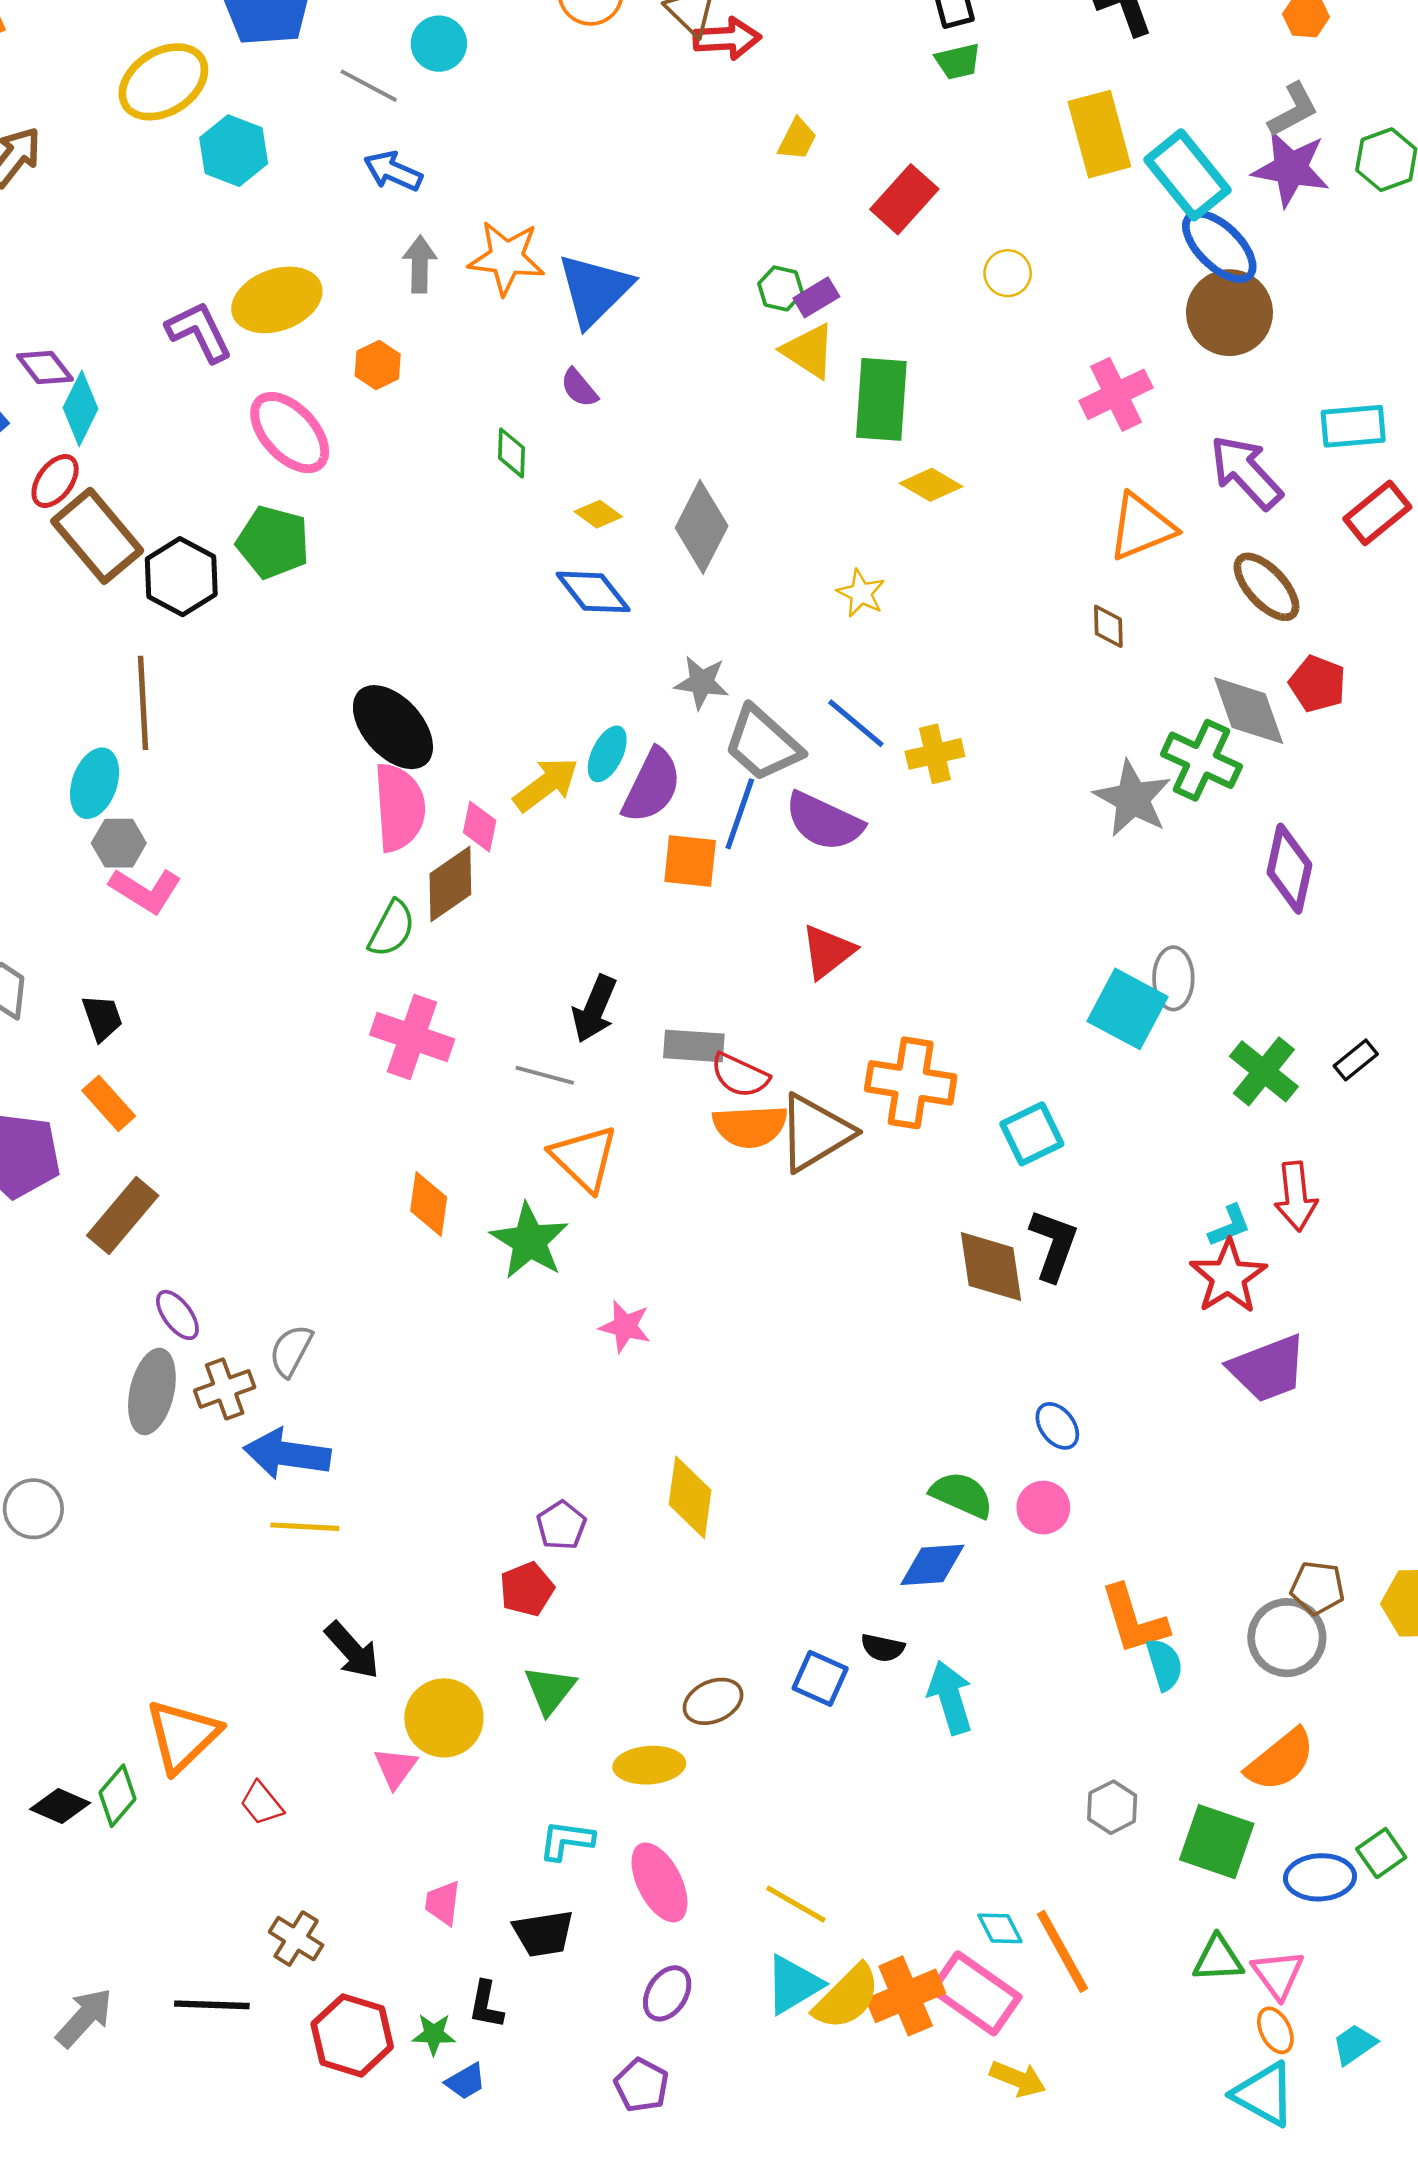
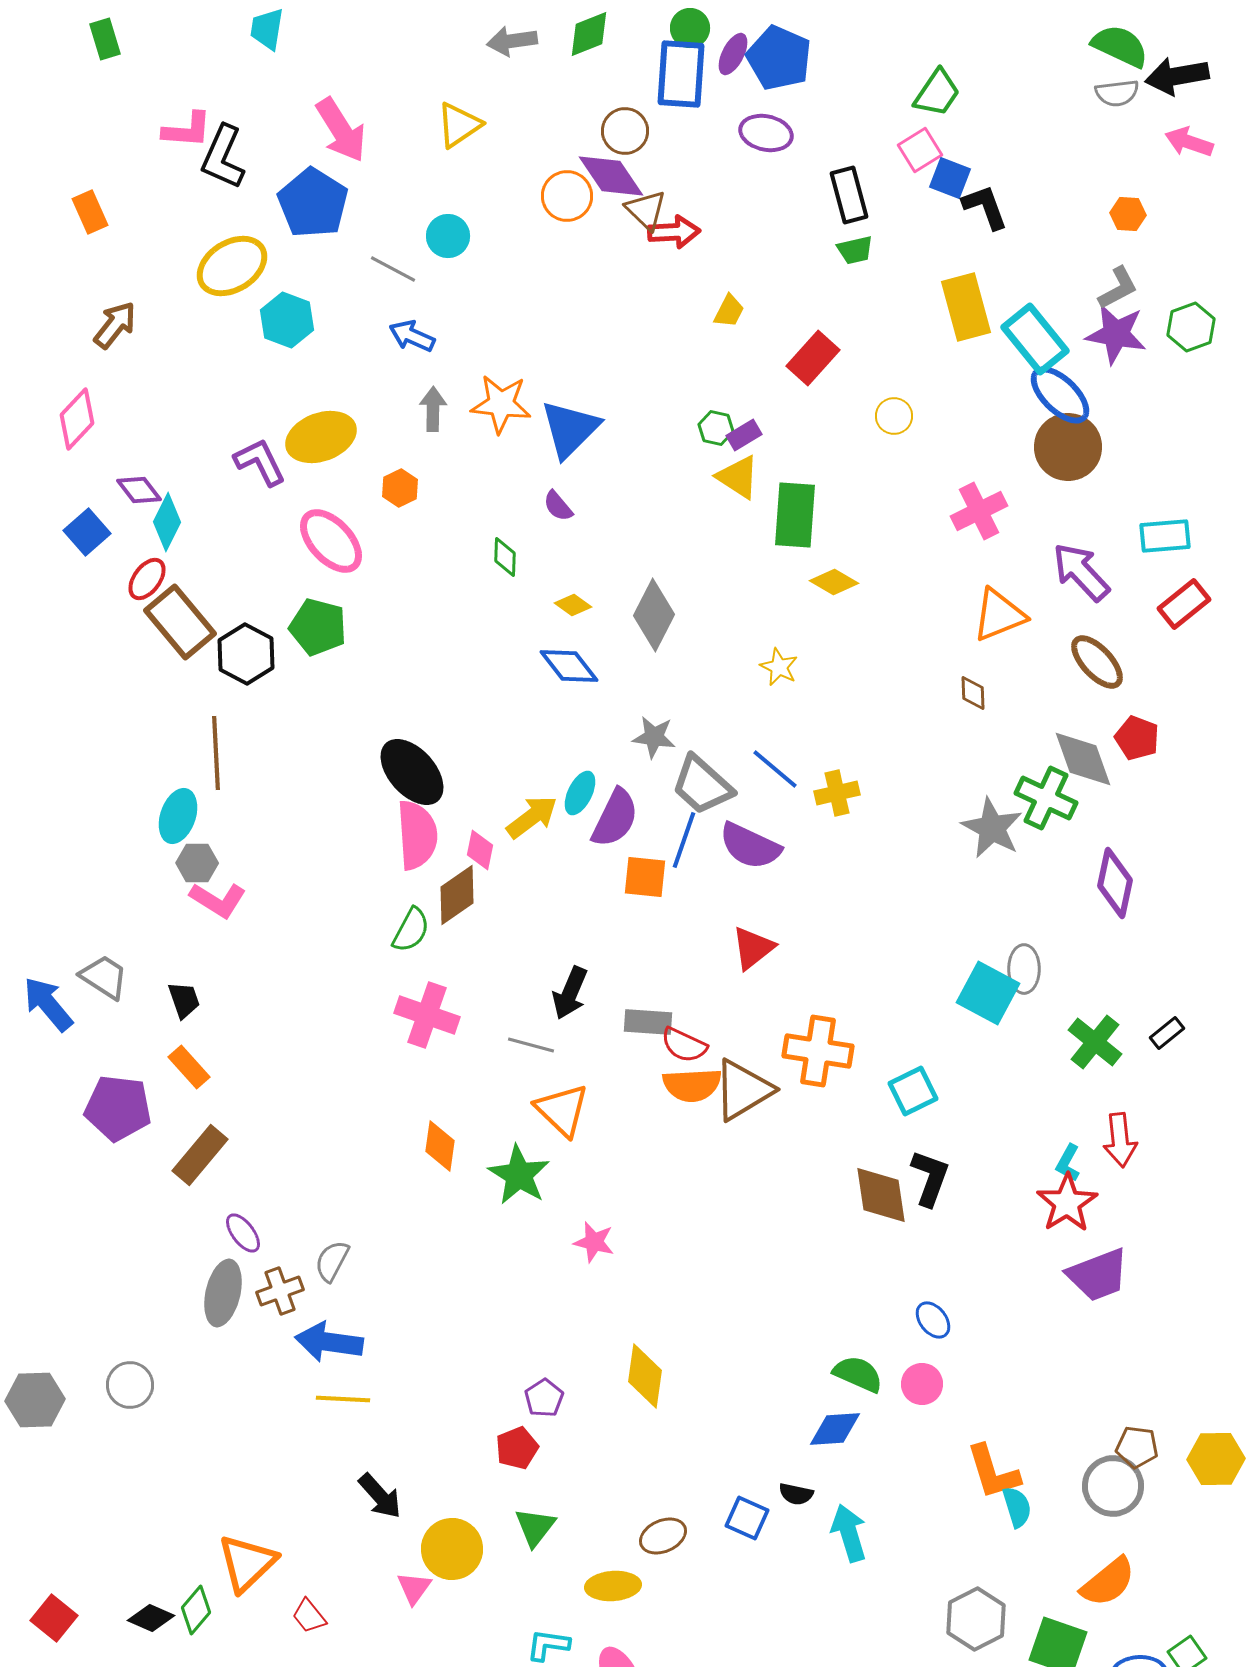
cyan L-shape: (1229, 1226) -> (1068, 1163), turned 141
gray hexagon: (1112, 1807) -> (976, 1619), size x1.5

